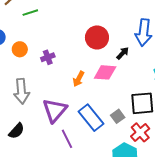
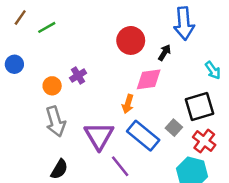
orange circle: (20, 49) -> (52, 86), moved
orange arrow: (79, 79) -> (128, 104), moved

